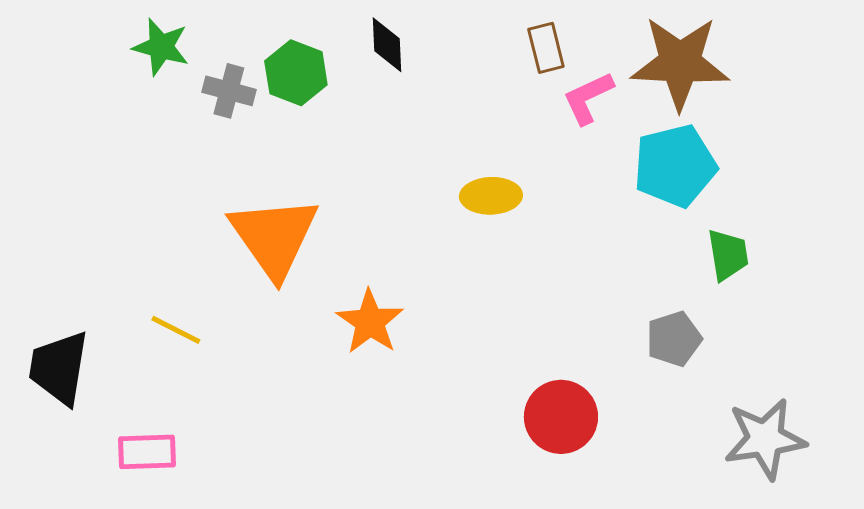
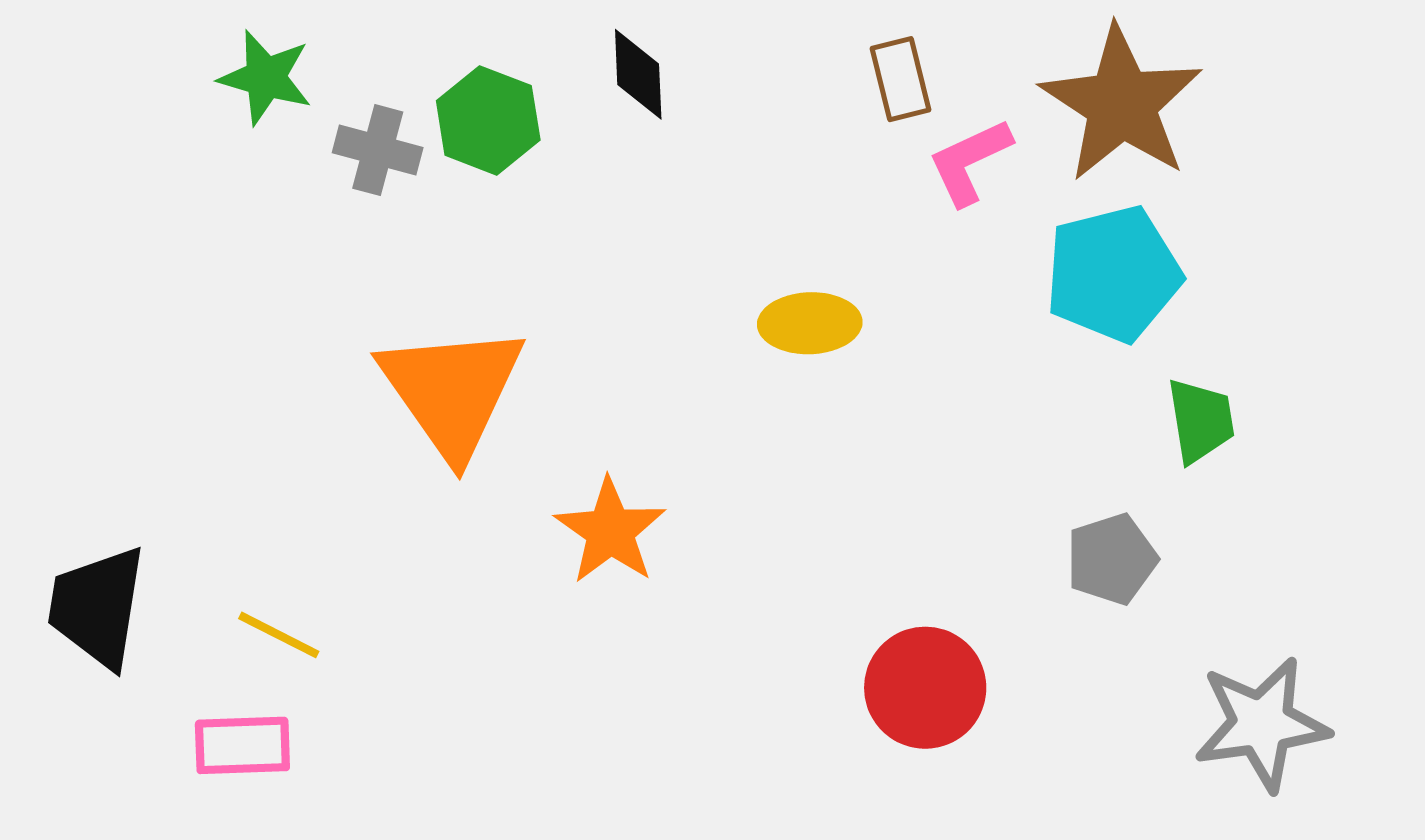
brown star: (680, 63) -> (1121, 104), turned 30
yellow line: (176, 330) -> (279, 635), moved

